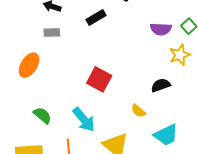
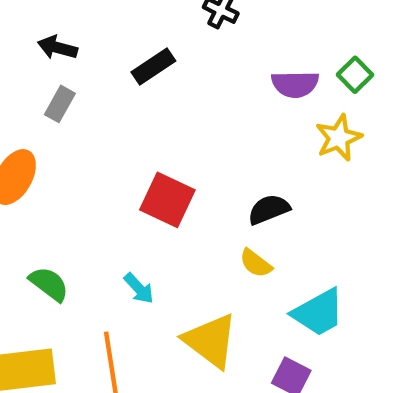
gray rectangle: (52, 32) -> (60, 104), turned -56
black semicircle: (161, 85) -> (269, 209), moved
cyan arrow: (84, 120) -> (139, 288), size x0.6

